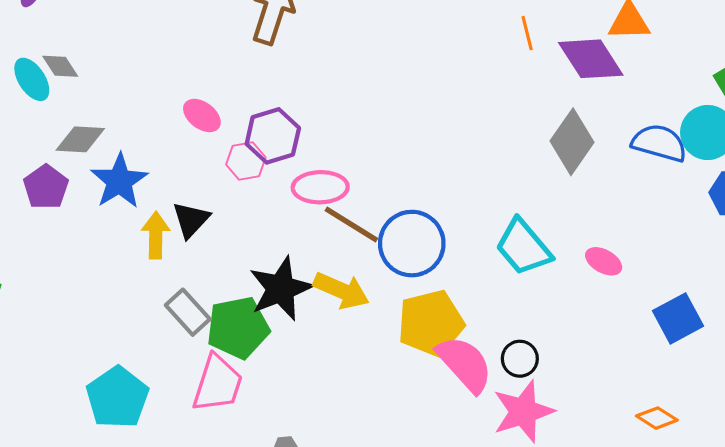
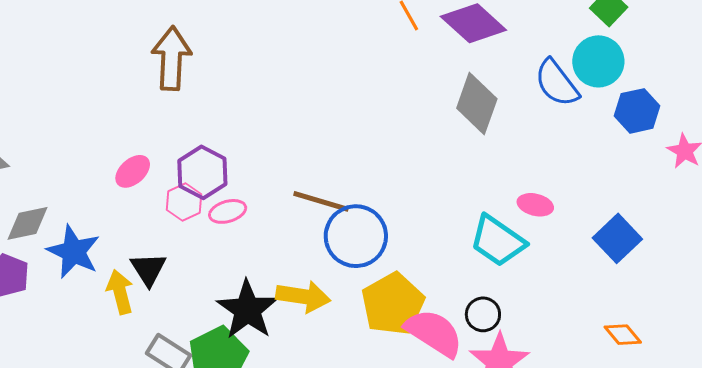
pink ellipse: (202, 116) -> (133, 171), turned -63
blue semicircle: (659, 143) -> (557, 83), turned -128
pink ellipse: (320, 187) -> (228, 211), moved, size x0.7
brown line: (351, 225) -> (321, 201), moved
cyan trapezoid: (523, 247) -> (498, 241), moved
orange diamond: (657, 418) -> (623, 335), turned 33

